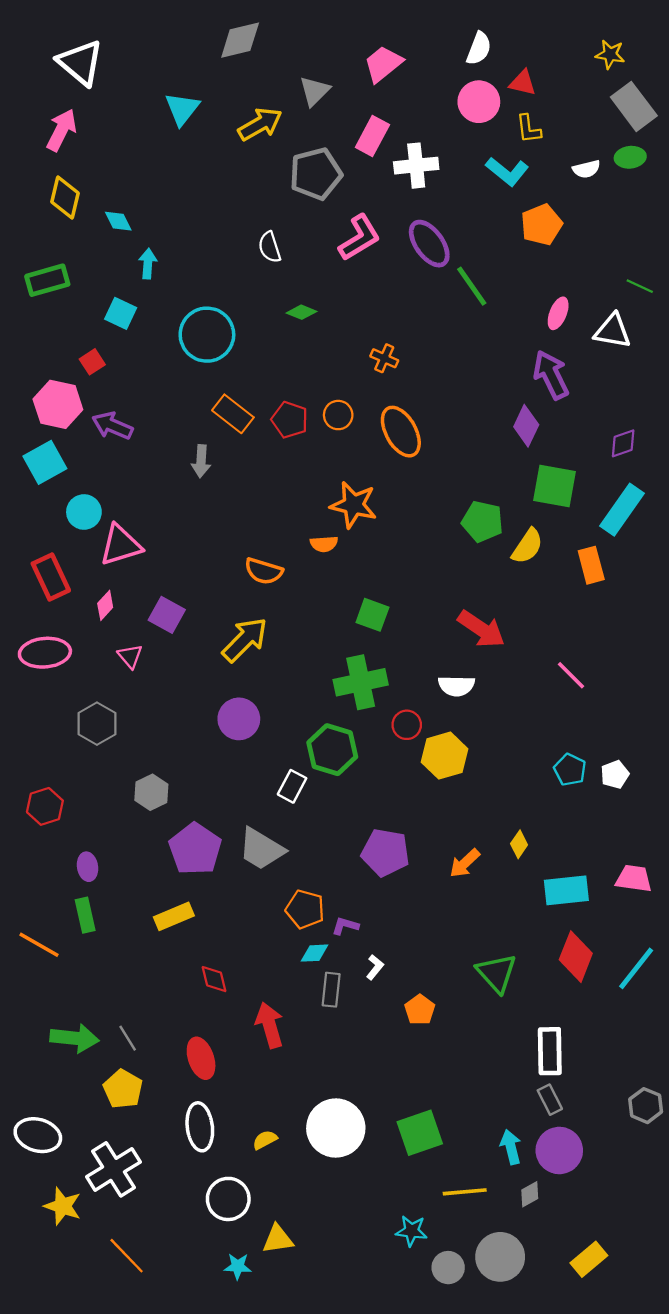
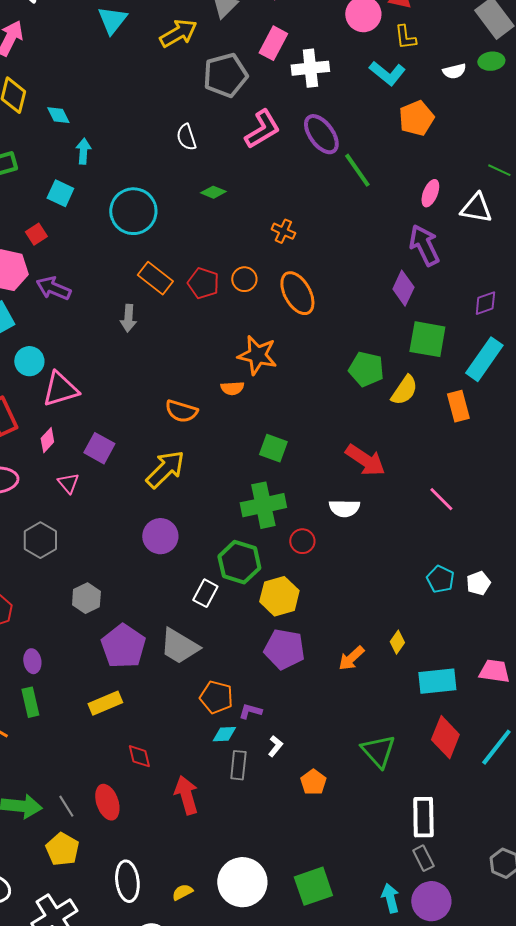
yellow hexagon: (445, 756) -> (279, 596), moved
red ellipse: (201, 1058) -> (107, 802), moved

